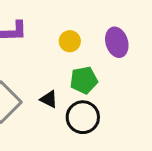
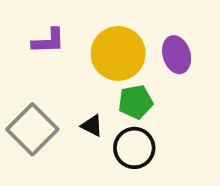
yellow circle: (70, 41) -> (118, 53), size x2.0

